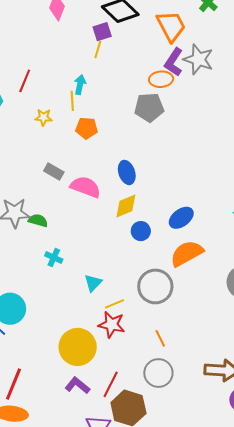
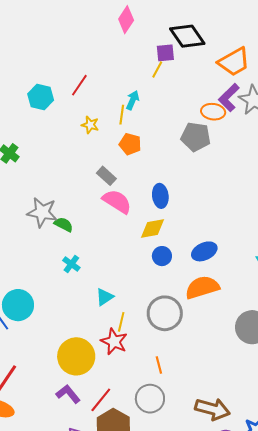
orange trapezoid: (171, 26) -> (234, 62), turned 76
gray rectangle: (54, 172) -> (106, 176), moved
yellow line: (114, 304) -> (121, 322), turned -66

